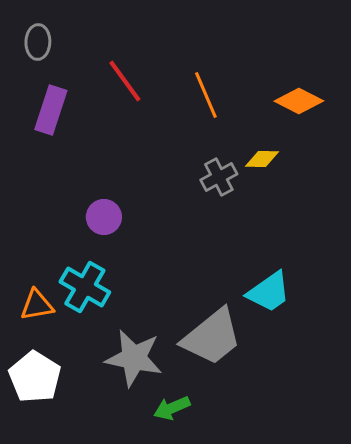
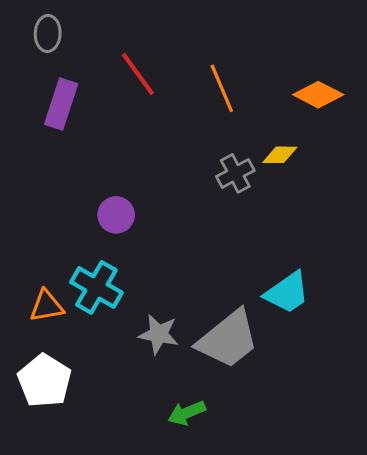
gray star: (134, 358) -> (159, 334), moved, size x0.7

